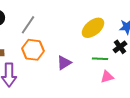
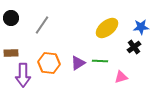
orange hexagon: (33, 50) -> (49, 63), moved
green line: (100, 59) -> (100, 61), moved

